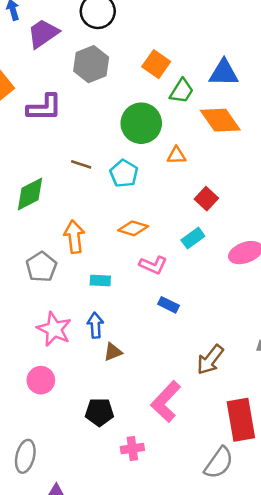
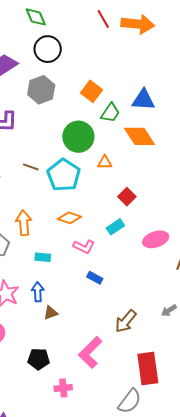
cyan pentagon: (124, 173) -> (64, 175), size x1.5

